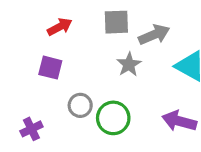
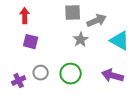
red arrow: (60, 27) -> (25, 16), moved, turned -63
gray circle: (80, 105) -> (41, 73), moved

